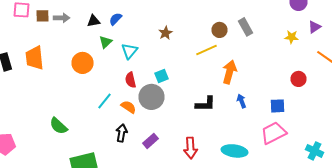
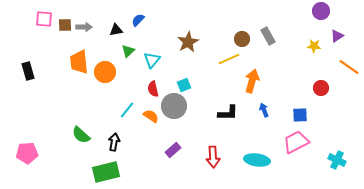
blue semicircle: (116, 19) -> (138, 20), moved
brown star: (166, 33) -> (188, 42), size x1.5
orange trapezoid: (34, 58) -> (79, 62), moved
black arrow: (122, 133) -> (114, 142), moved

